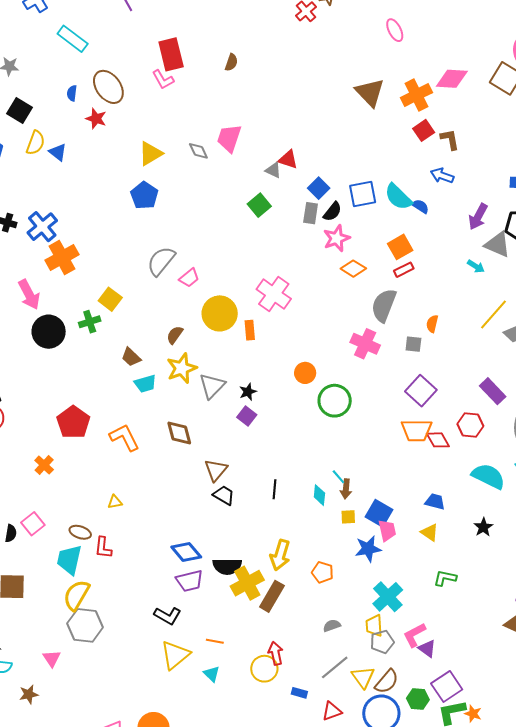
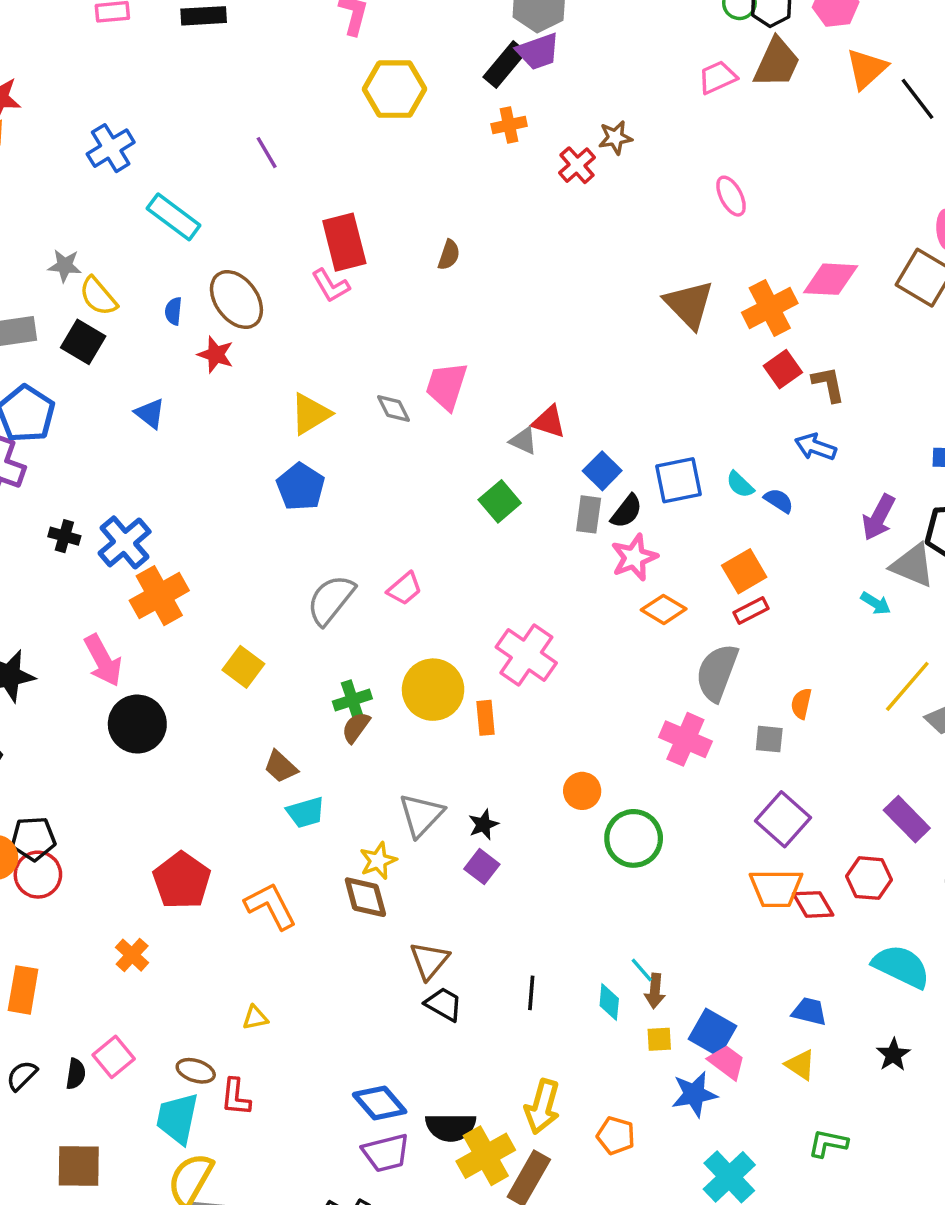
yellow semicircle: (35, 143) -> (98, 296), moved, turned 120
cyan semicircle: (398, 197) -> (740, 485), size x0.6
pink trapezoid: (189, 278) -> (404, 589), moved
green cross: (90, 322) -> (352, 700), moved
yellow star: (182, 368) -> (378, 861), moved, size x0.7
pink trapezoid: (387, 530) -> (727, 1062), turned -40

